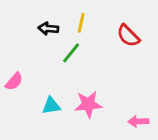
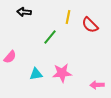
yellow line: (81, 23) -> (68, 17), moved
black arrow: (48, 29) -> (24, 12), moved

